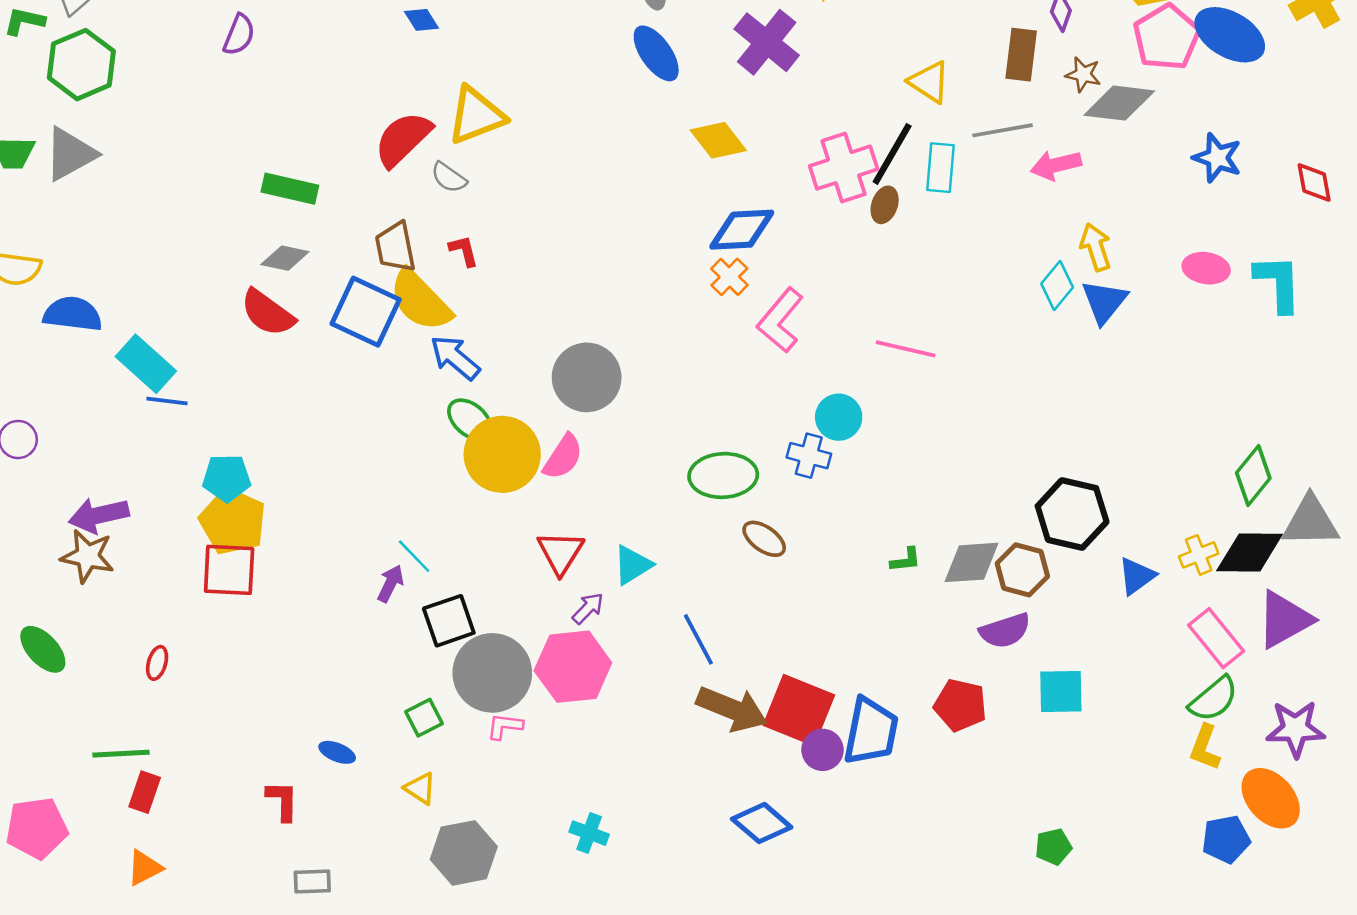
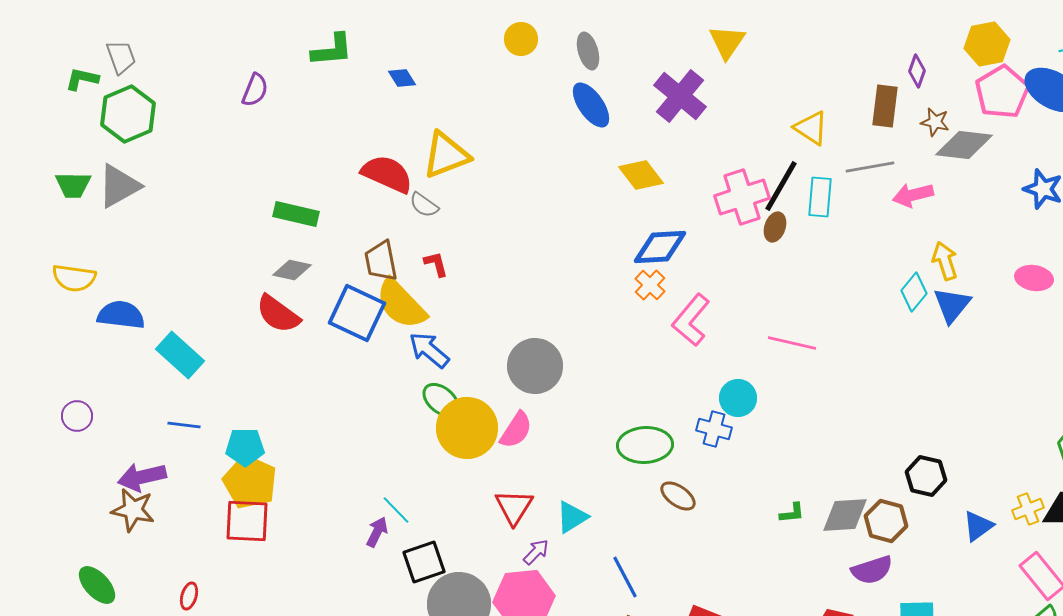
red semicircle: (403, 139) -> (387, 174), turned 68
blue line: (167, 401) -> (184, 425), moved
black hexagon: (1072, 514) -> (926, 476), size x0.7

